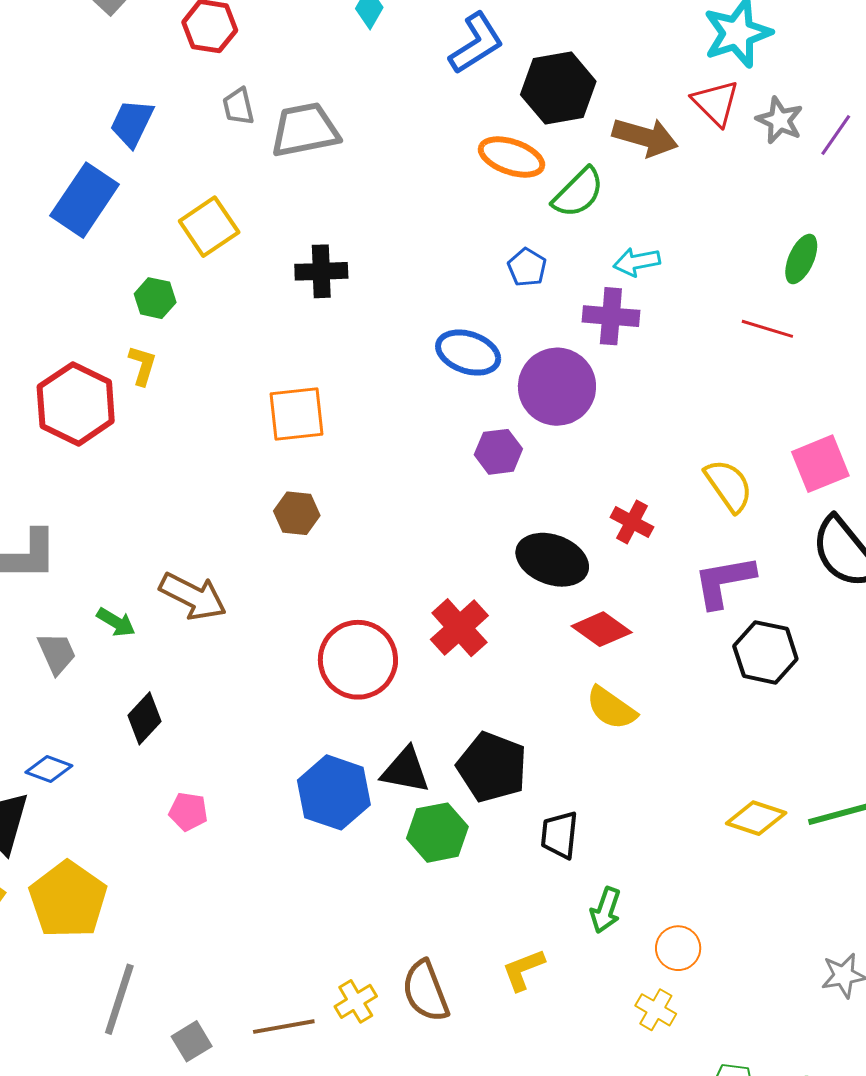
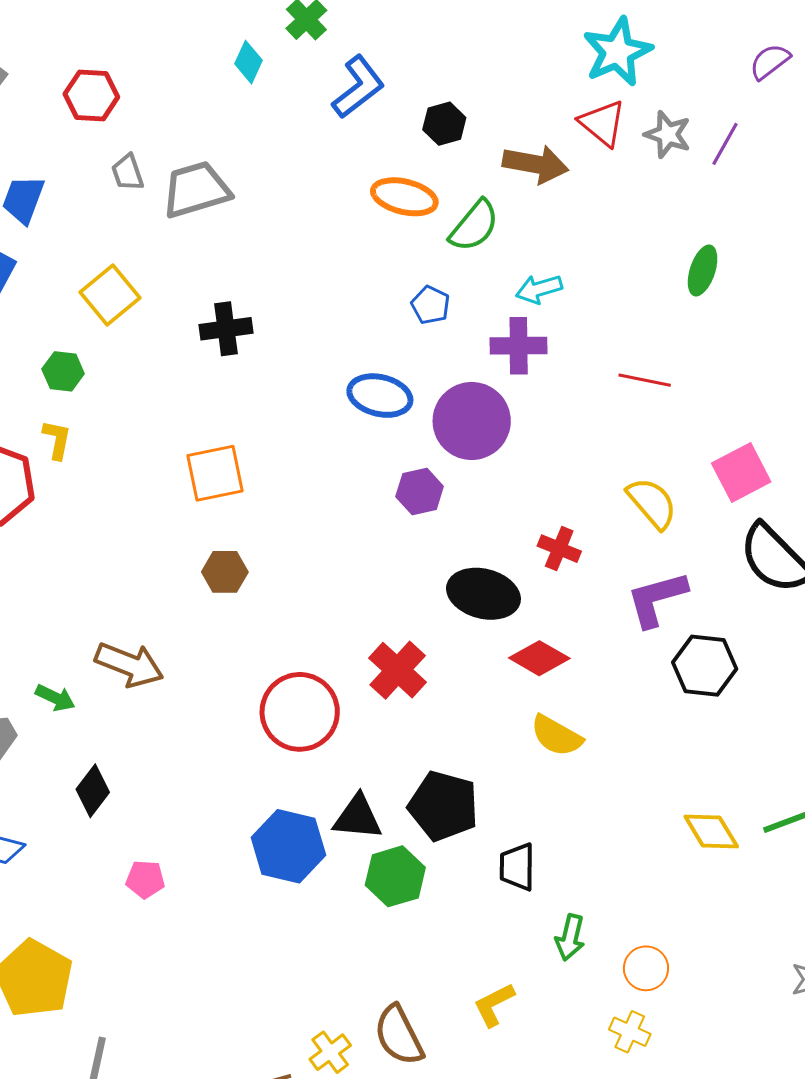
black hexagon: (558, 88) -> (444, 124), size x0.6
red line: (767, 329) -> (645, 380), moved
yellow diamond: (756, 818) -> (711, 831), turned 46

